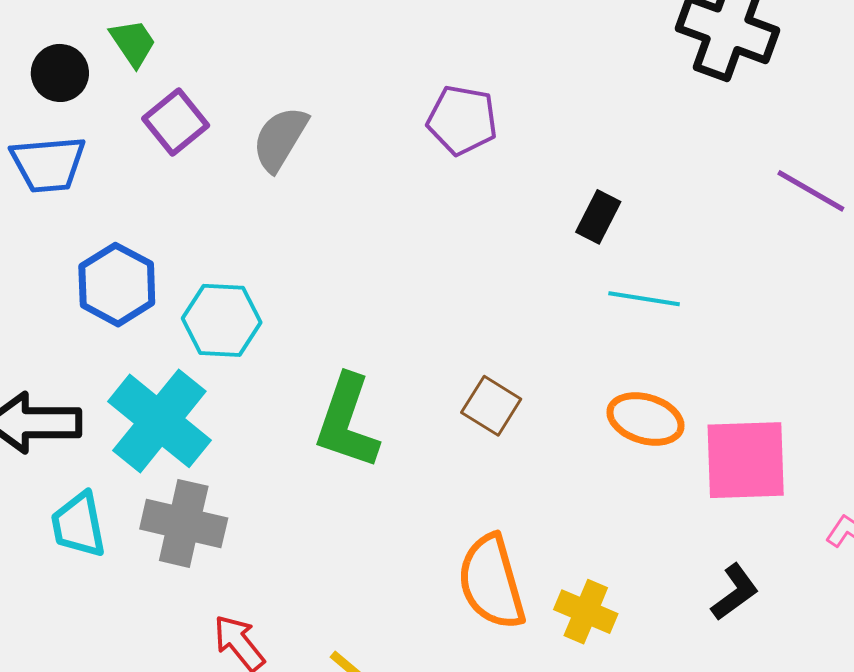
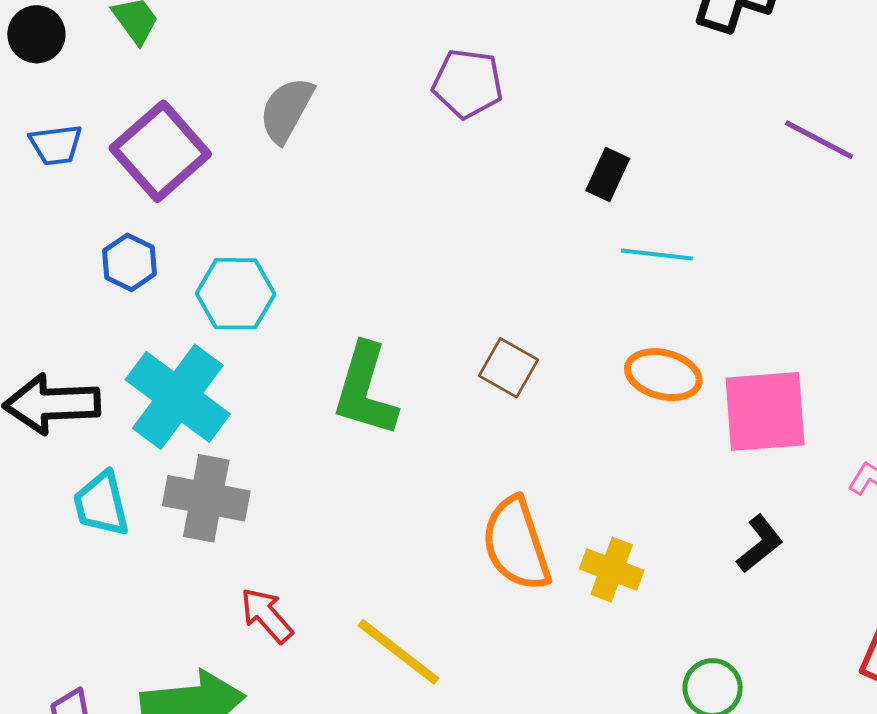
black circle: (60, 73) -> (36, 34), moved
purple square: (176, 122) -> (160, 151), moved, size x1.5
blue trapezoid: (48, 164) -> (56, 145), size x0.7
blue hexagon: (117, 285) -> (129, 262), size x0.7

